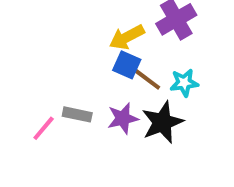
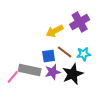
blue square: (127, 65) -> (49, 56), moved, turned -32
gray rectangle: (77, 114) -> (30, 70), size x1.5

